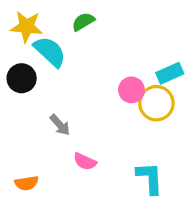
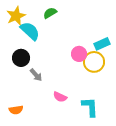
yellow star: (27, 27) -> (16, 16), turned -30
black circle: (22, 78) -> (21, 58), moved
pink semicircle: (85, 161) -> (60, 97), moved

